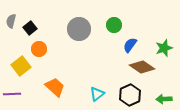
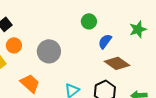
gray circle: (79, 29) -> (49, 51), moved
green star: (164, 48) -> (138, 29), moved

